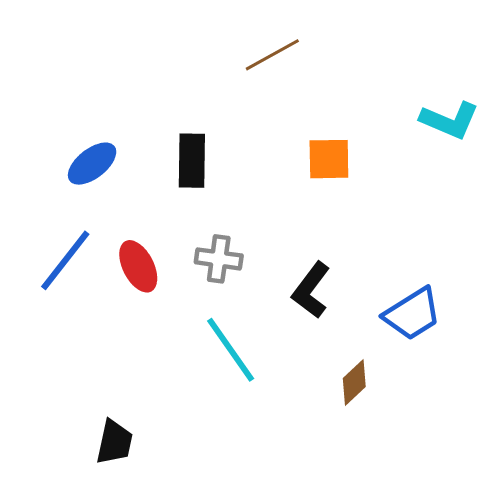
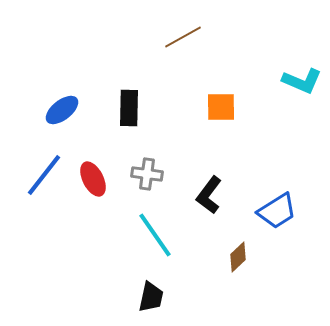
black trapezoid: (114, 442) -> (151, 297), moved

